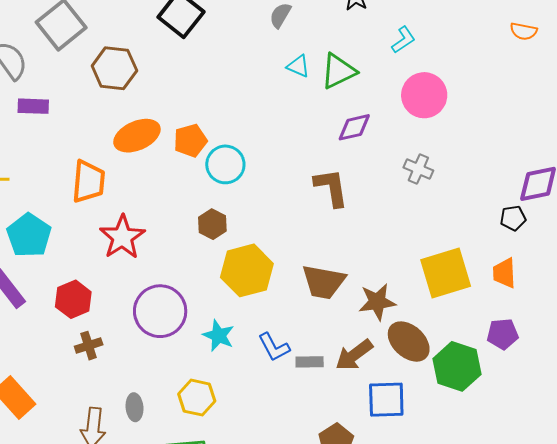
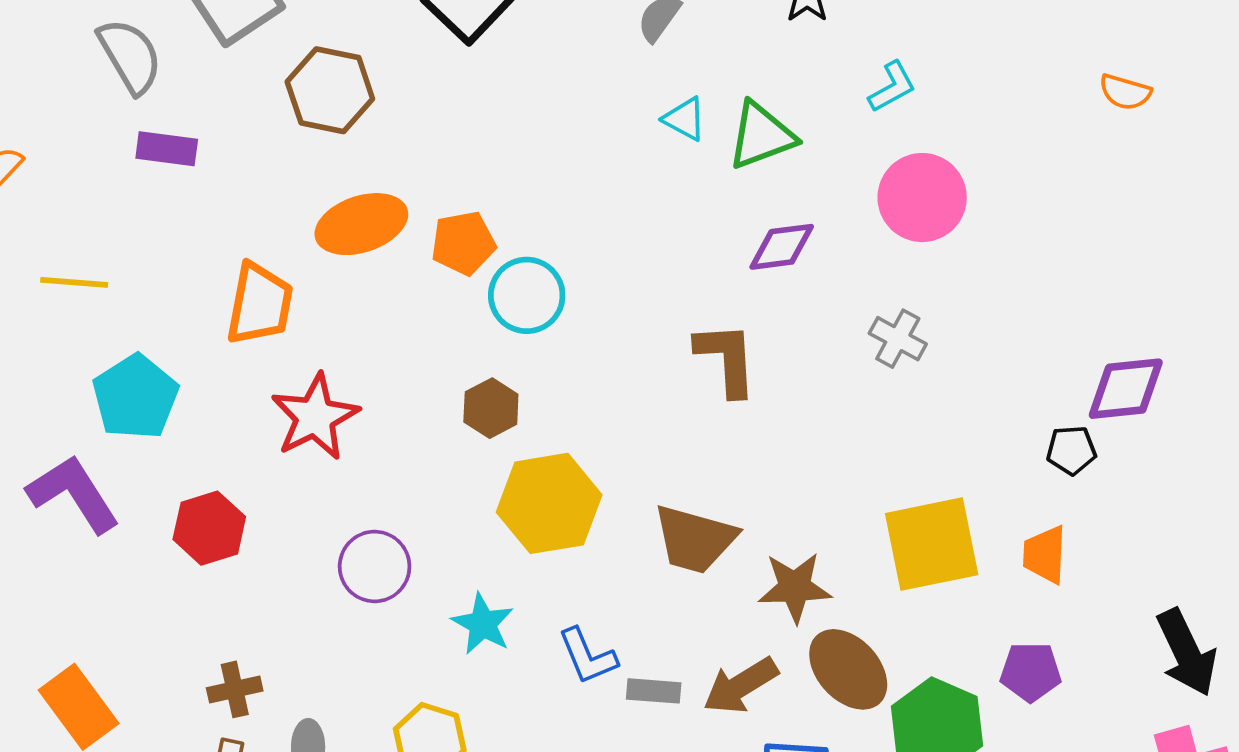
purple circle: (160, 311) -> (375, 566), size x0.7
brown cross: (89, 346) -> (235, 689), moved

